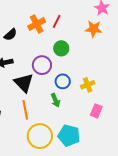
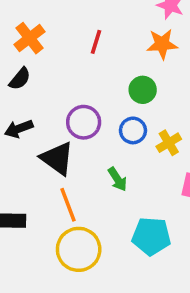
orange cross: (37, 24) -> (30, 38), moved
green circle: (61, 48) -> (143, 90), moved
blue circle: (63, 81) -> (133, 130), moved
yellow circle: (40, 136) -> (79, 249), moved

